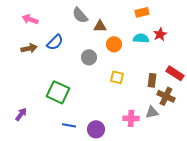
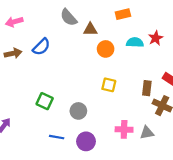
orange rectangle: (142, 12) -> (123, 14), moved
pink arrow: (30, 19) -> (14, 22), turned -35
gray circle: (89, 57) -> (78, 111), moved
green square: (58, 92) -> (45, 101), size x0.7
gray triangle: (152, 112) -> (147, 133), moved

